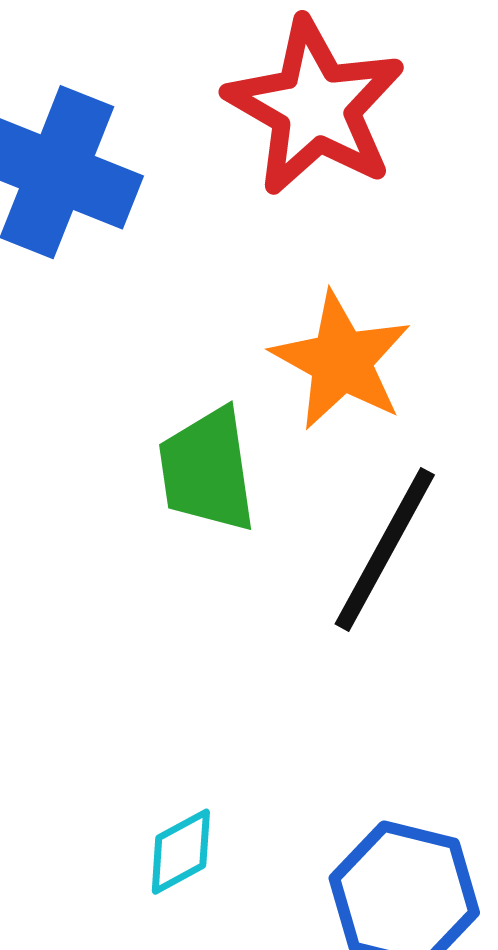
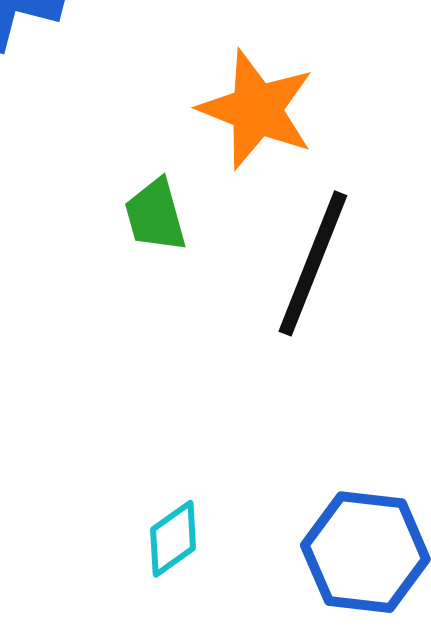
green trapezoid: (207, 470) -> (155, 215), size x0.7

